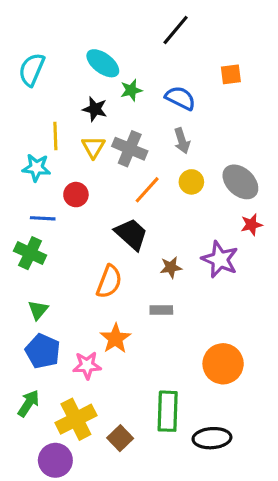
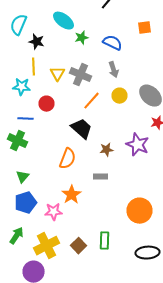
black star: (95, 109) -> (36, 42), moved
blue pentagon: (43, 351) -> (26, 203), turned 30
green rectangle: (168, 411) -> (104, 241), size x0.7
brown square: (120, 438) -> (78, 246), moved
black ellipse: (212, 438) -> (148, 253), moved

